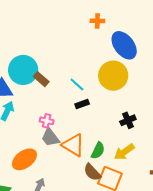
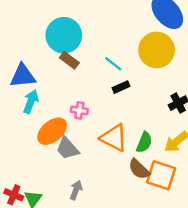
cyan circle: (23, 70) -> (64, 35), moved
gray trapezoid: (50, 137) -> (67, 148), moved
orange ellipse: (24, 159) -> (52, 131), moved

